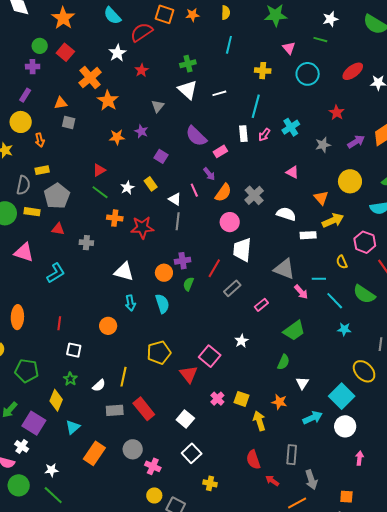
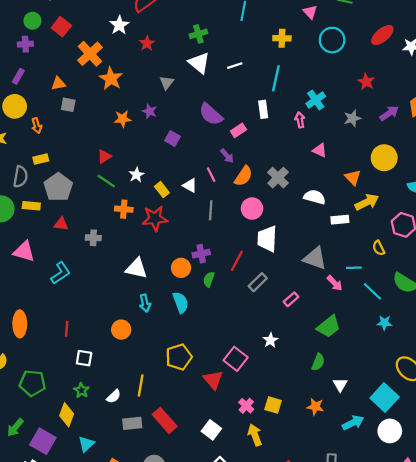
pink arrow: (264, 135) -> (300, 120), moved, turned 136
yellow rectangle: (151, 184) -> (162, 190), moved
gray line: (178, 221) -> (211, 210), moved
yellow arrow: (259, 421) -> (255, 435), moved

